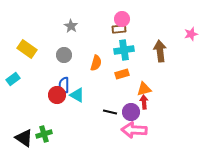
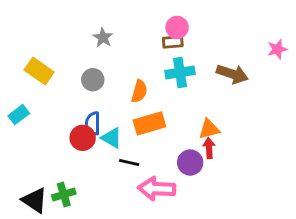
brown arrow: (160, 51) -> (232, 74), turned 115
orange rectangle: (122, 74) -> (149, 123), moved, size x1.5
black line: (110, 112) -> (129, 163), moved
pink arrow: (134, 130) -> (157, 189), moved

